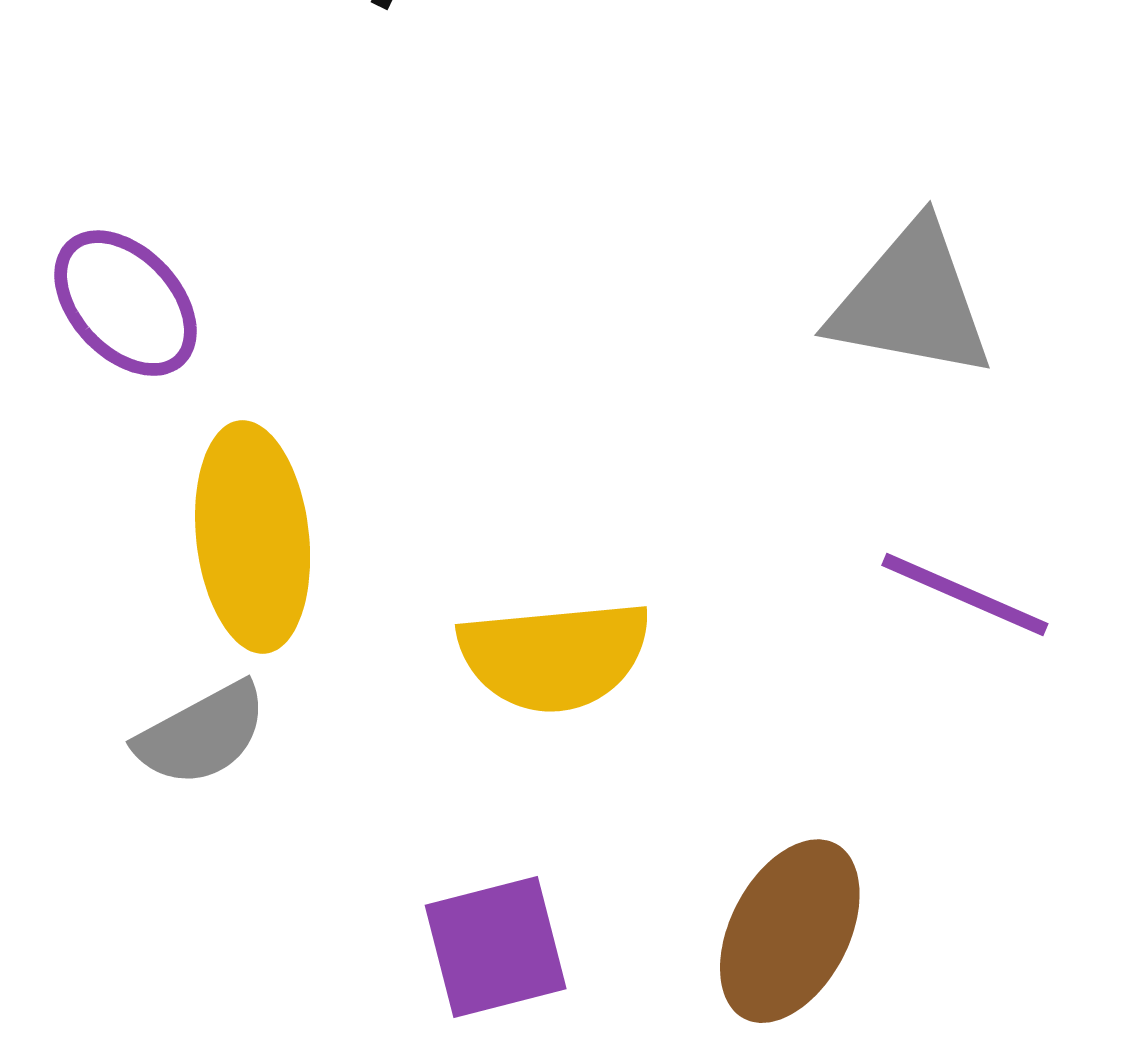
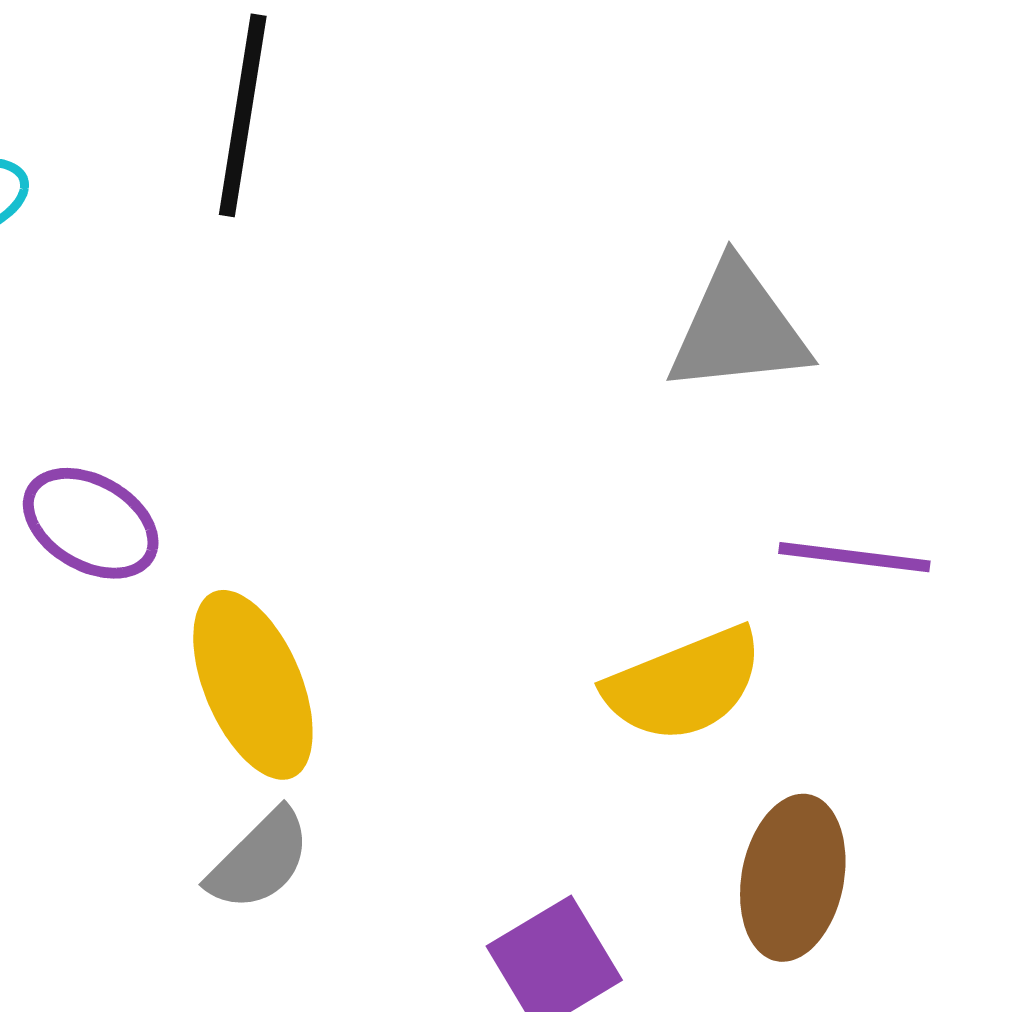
yellow semicircle: (554, 656) -> (684, 684), moved

